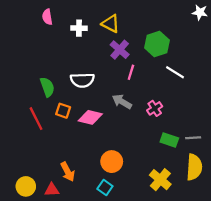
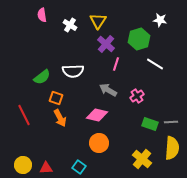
white star: (200, 12) -> (160, 20), moved
yellow triangle: (111, 24) -> (98, 21), turned 36
white cross: (79, 28) -> (70, 25), turned 32
green semicircle: (47, 87) -> (42, 77), turned 72
pink diamond: (90, 117) -> (97, 115), moved
red line: (36, 119) -> (24, 115), moved
orange arrow: (68, 172) -> (60, 118), moved
cyan square: (105, 188) -> (79, 167), moved

